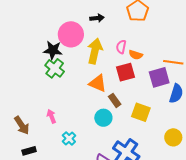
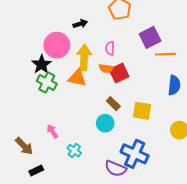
black star: (53, 50) -> (42, 64), turned -30
orange semicircle: (136, 55) -> (106, 68), moved
purple square: (159, 77) -> (150, 37), moved
orange triangle: (98, 83) -> (77, 78), moved

